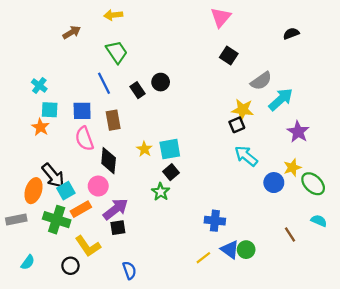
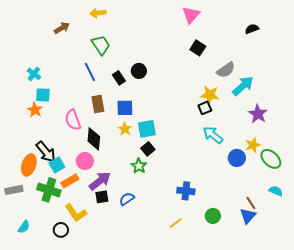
blue square: (82, 111) -> (125, 108), moved
blue triangle: (230, 250) -> (248, 216), moved, turned 36
blue semicircle: (129, 270) -> (127, 199), moved, turned -105

